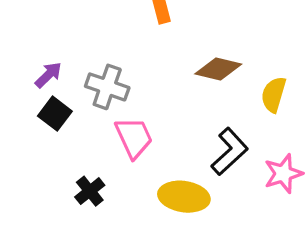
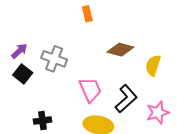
pink trapezoid: (134, 137) -> (90, 90), moved
black cross: (90, 191) -> (42, 121), turned 30

